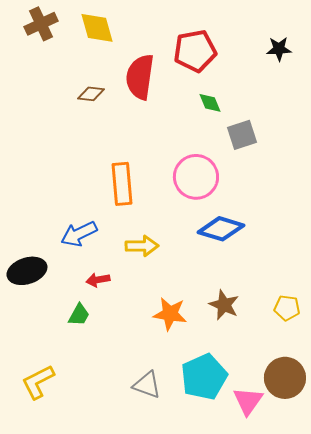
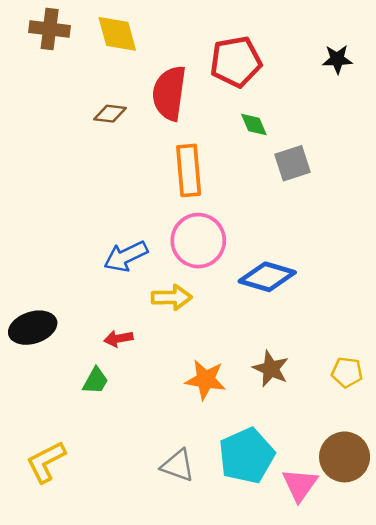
brown cross: (41, 24) -> (50, 29), turned 32
pink circle: (196, 177) -> (198, 241), moved
orange rectangle: (122, 184) -> (189, 170), moved
blue arrow: (79, 234) -> (126, 256), moved

